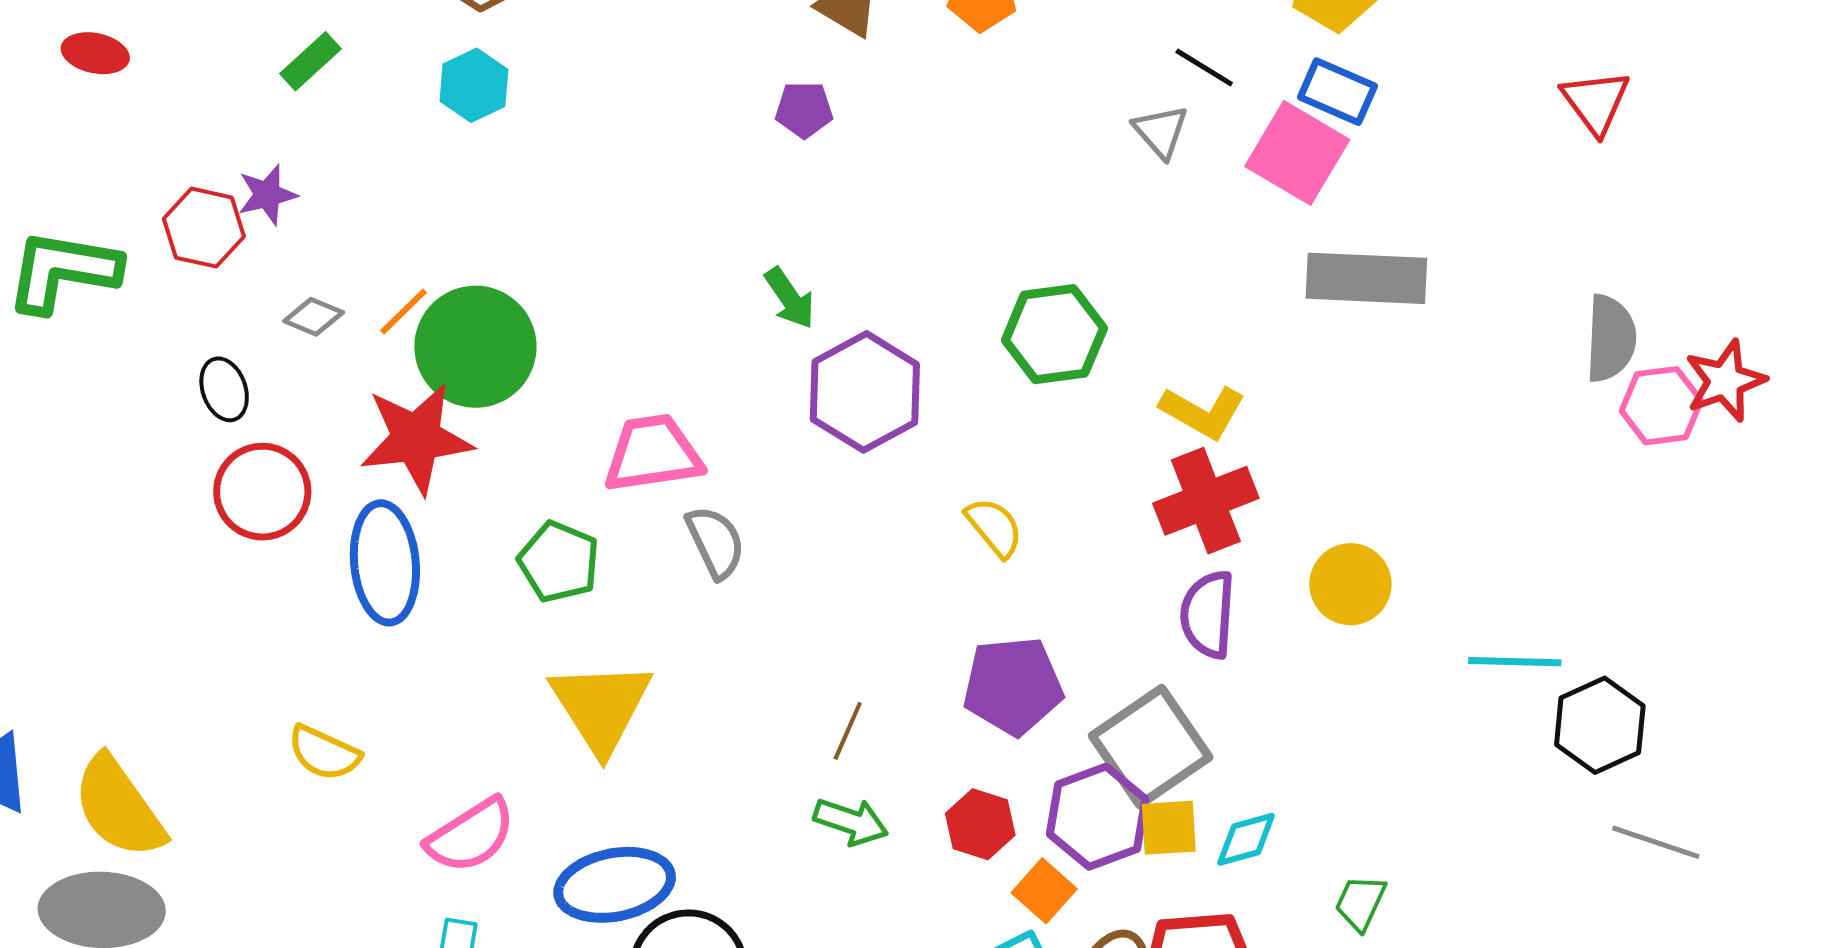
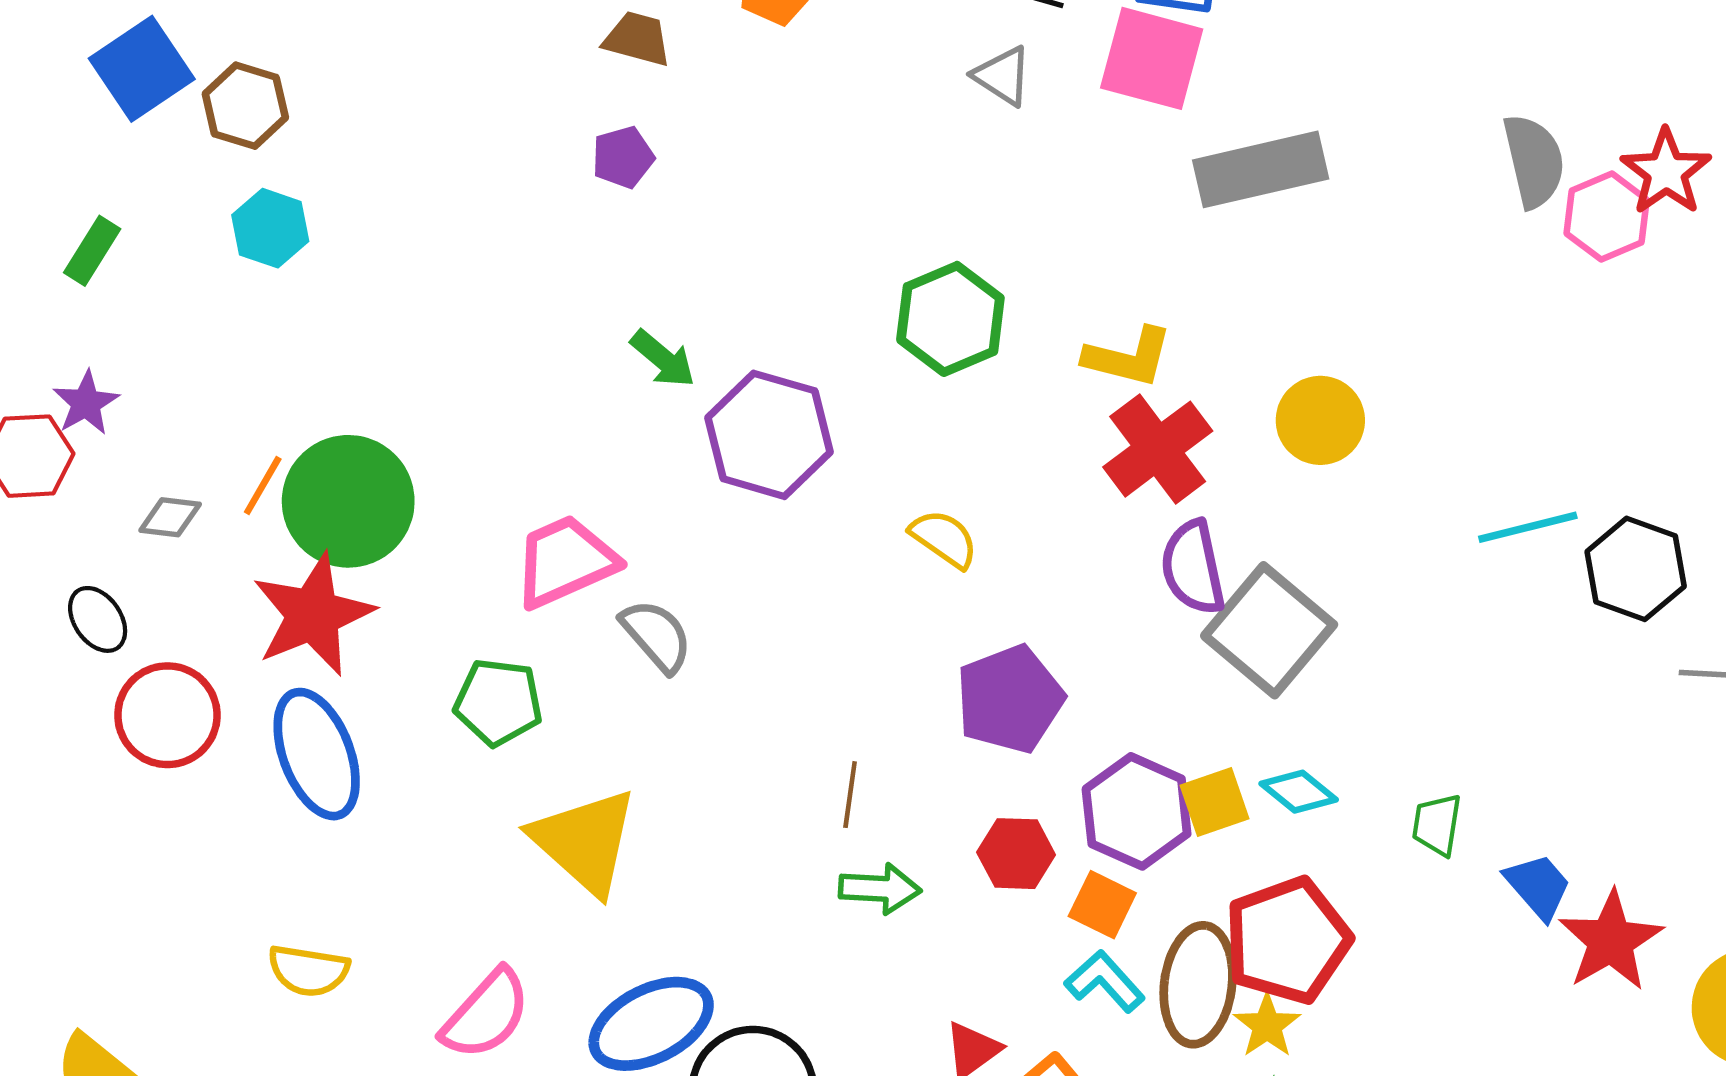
yellow circle: (1350, 584) -> (1320, 420), moved
gray square: (1151, 746) -> (1269, 630), moved
cyan diamond: (1246, 839) -> (1299, 792), turned 70

